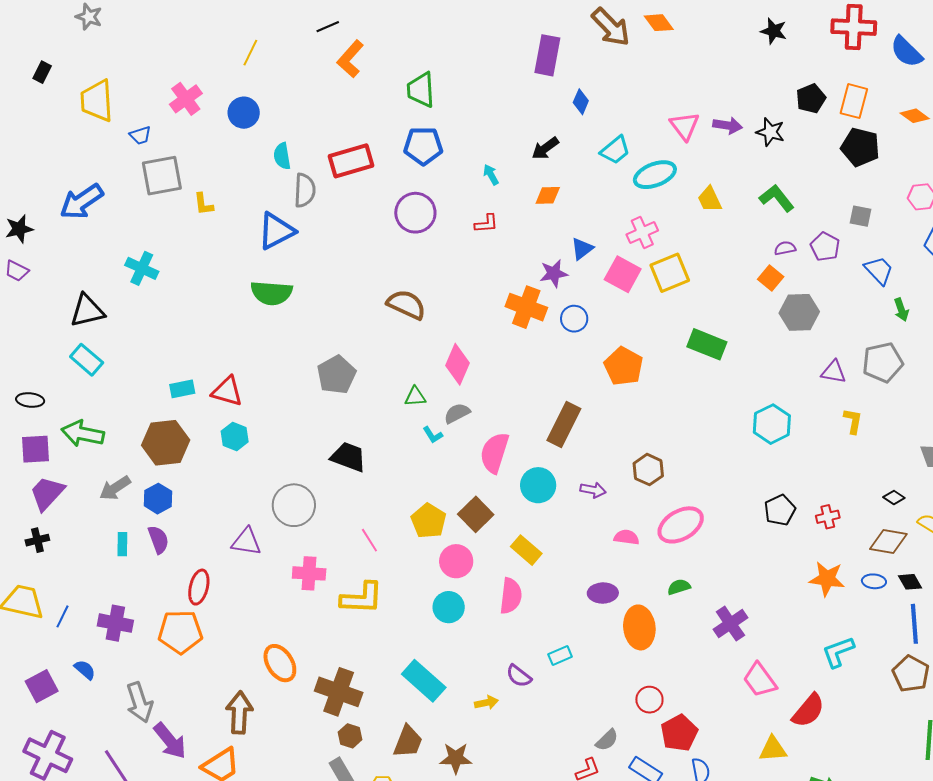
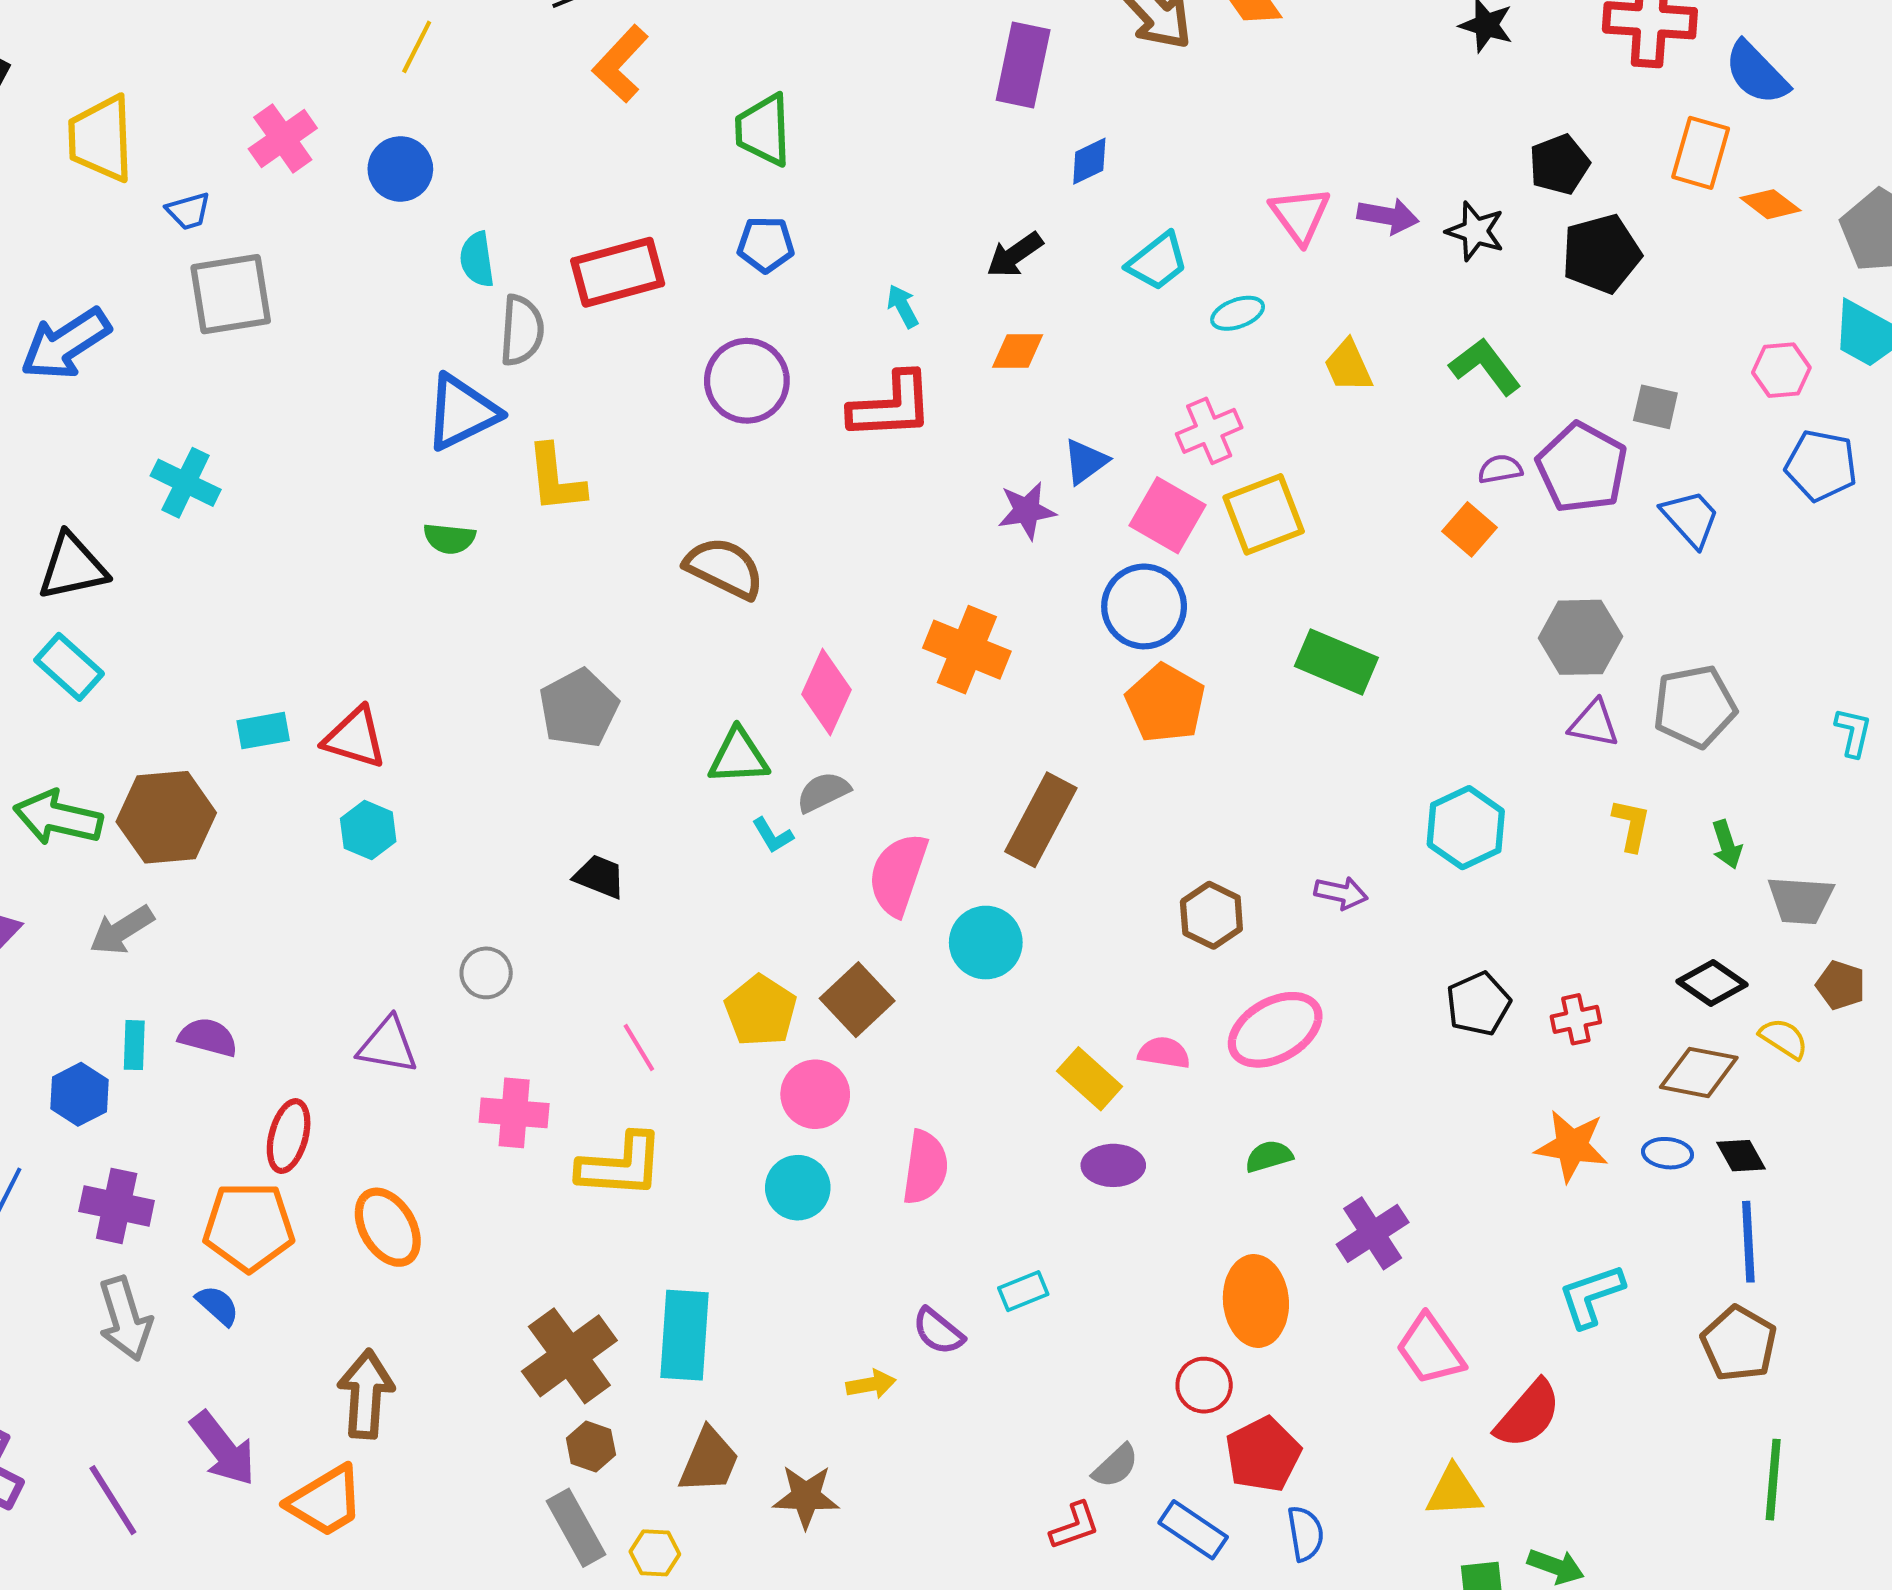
orange rectangle: (854, 101) -> (1701, 153), moved
blue diamond: (581, 102) -> (1089, 161), turned 40
blue pentagon: (423, 146) -> (766, 244), size x0.7
black pentagon: (860, 147) -> (1601, 254), moved, turned -30
cyan ellipse: (655, 175) -> (1238, 313), size x0.6
yellow L-shape: (204, 204) -> (556, 479), moved, size x1.5
red L-shape: (486, 224) -> (891, 406), size x1.8
purple pentagon: (825, 247) -> (1582, 468), size x1.5
green semicircle: (271, 293) -> (449, 538), size x0.6
orange cross: (526, 307) -> (967, 650), moved
green arrow: (901, 310) -> (1727, 844), moved
gray hexagon: (799, 312) -> (1580, 637), moved
blue circle: (574, 319) -> (1144, 606), moved, size x1.5
green triangle: (415, 397) -> (739, 757), size x1.4
brown hexagon: (166, 443) -> (166, 817), moved
black trapezoid: (348, 457) -> (600, 877), size x0.7
purple arrow: (593, 490) -> (1341, 893), moved
black diamond: (894, 498) -> (1712, 983), size x1.5
blue hexagon: (158, 499) -> (79, 1094), moved
gray circle: (294, 505) -> (486, 973), size x0.6
purple semicircle: (158, 540) -> (208, 1037), turned -56
yellow rectangle: (526, 550) -> (1090, 1079), moved
orange ellipse: (639, 627) -> (1256, 1301), moved
orange ellipse: (280, 663) -> (388, 1227), moved
blue semicircle: (85, 670) -> (218, 1305), moved
cyan rectangle: (424, 681) -> (685, 1335), moved, turned 51
brown cross: (339, 692) -> (569, 1356), turned 33
gray arrow: (139, 702) -> (125, 1319), moved

